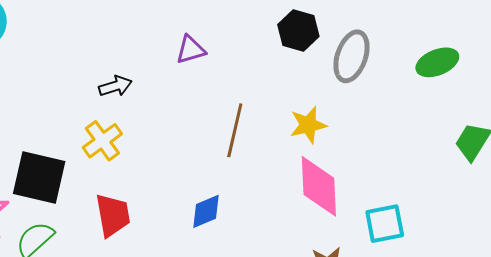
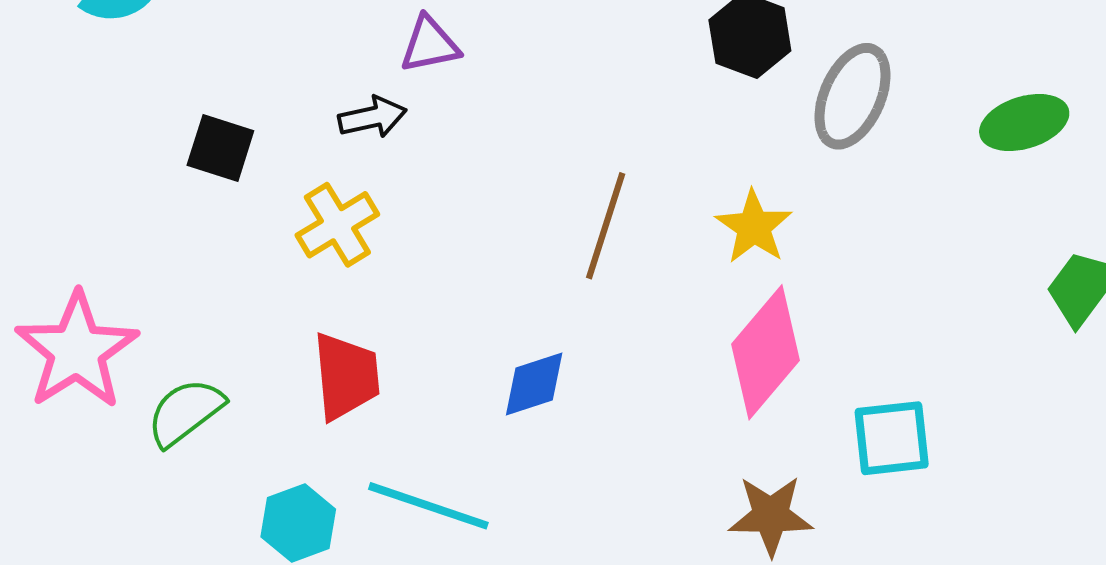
purple triangle: (191, 50) -> (430, 45), moved
yellow star: (308, 125) -> (754, 227), turned -30
black square: (39, 178) -> (220, 148), moved, size x0.6
pink diamond: (319, 186) -> (766, 352), turned 38

